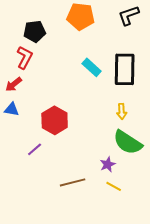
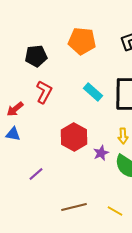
red L-shape: (25, 57) -> (44, 92), moved
red hexagon: (55, 120) -> (74, 137), moved
purple star: (108, 164) -> (101, 153), moved

